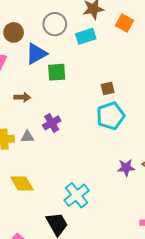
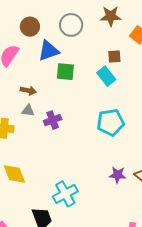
cyan rectangle: (86, 36) -> (106, 76), moved, turned 60
brown square: (108, 88) -> (114, 57), moved
gray triangle: (27, 137) -> (28, 111), moved

